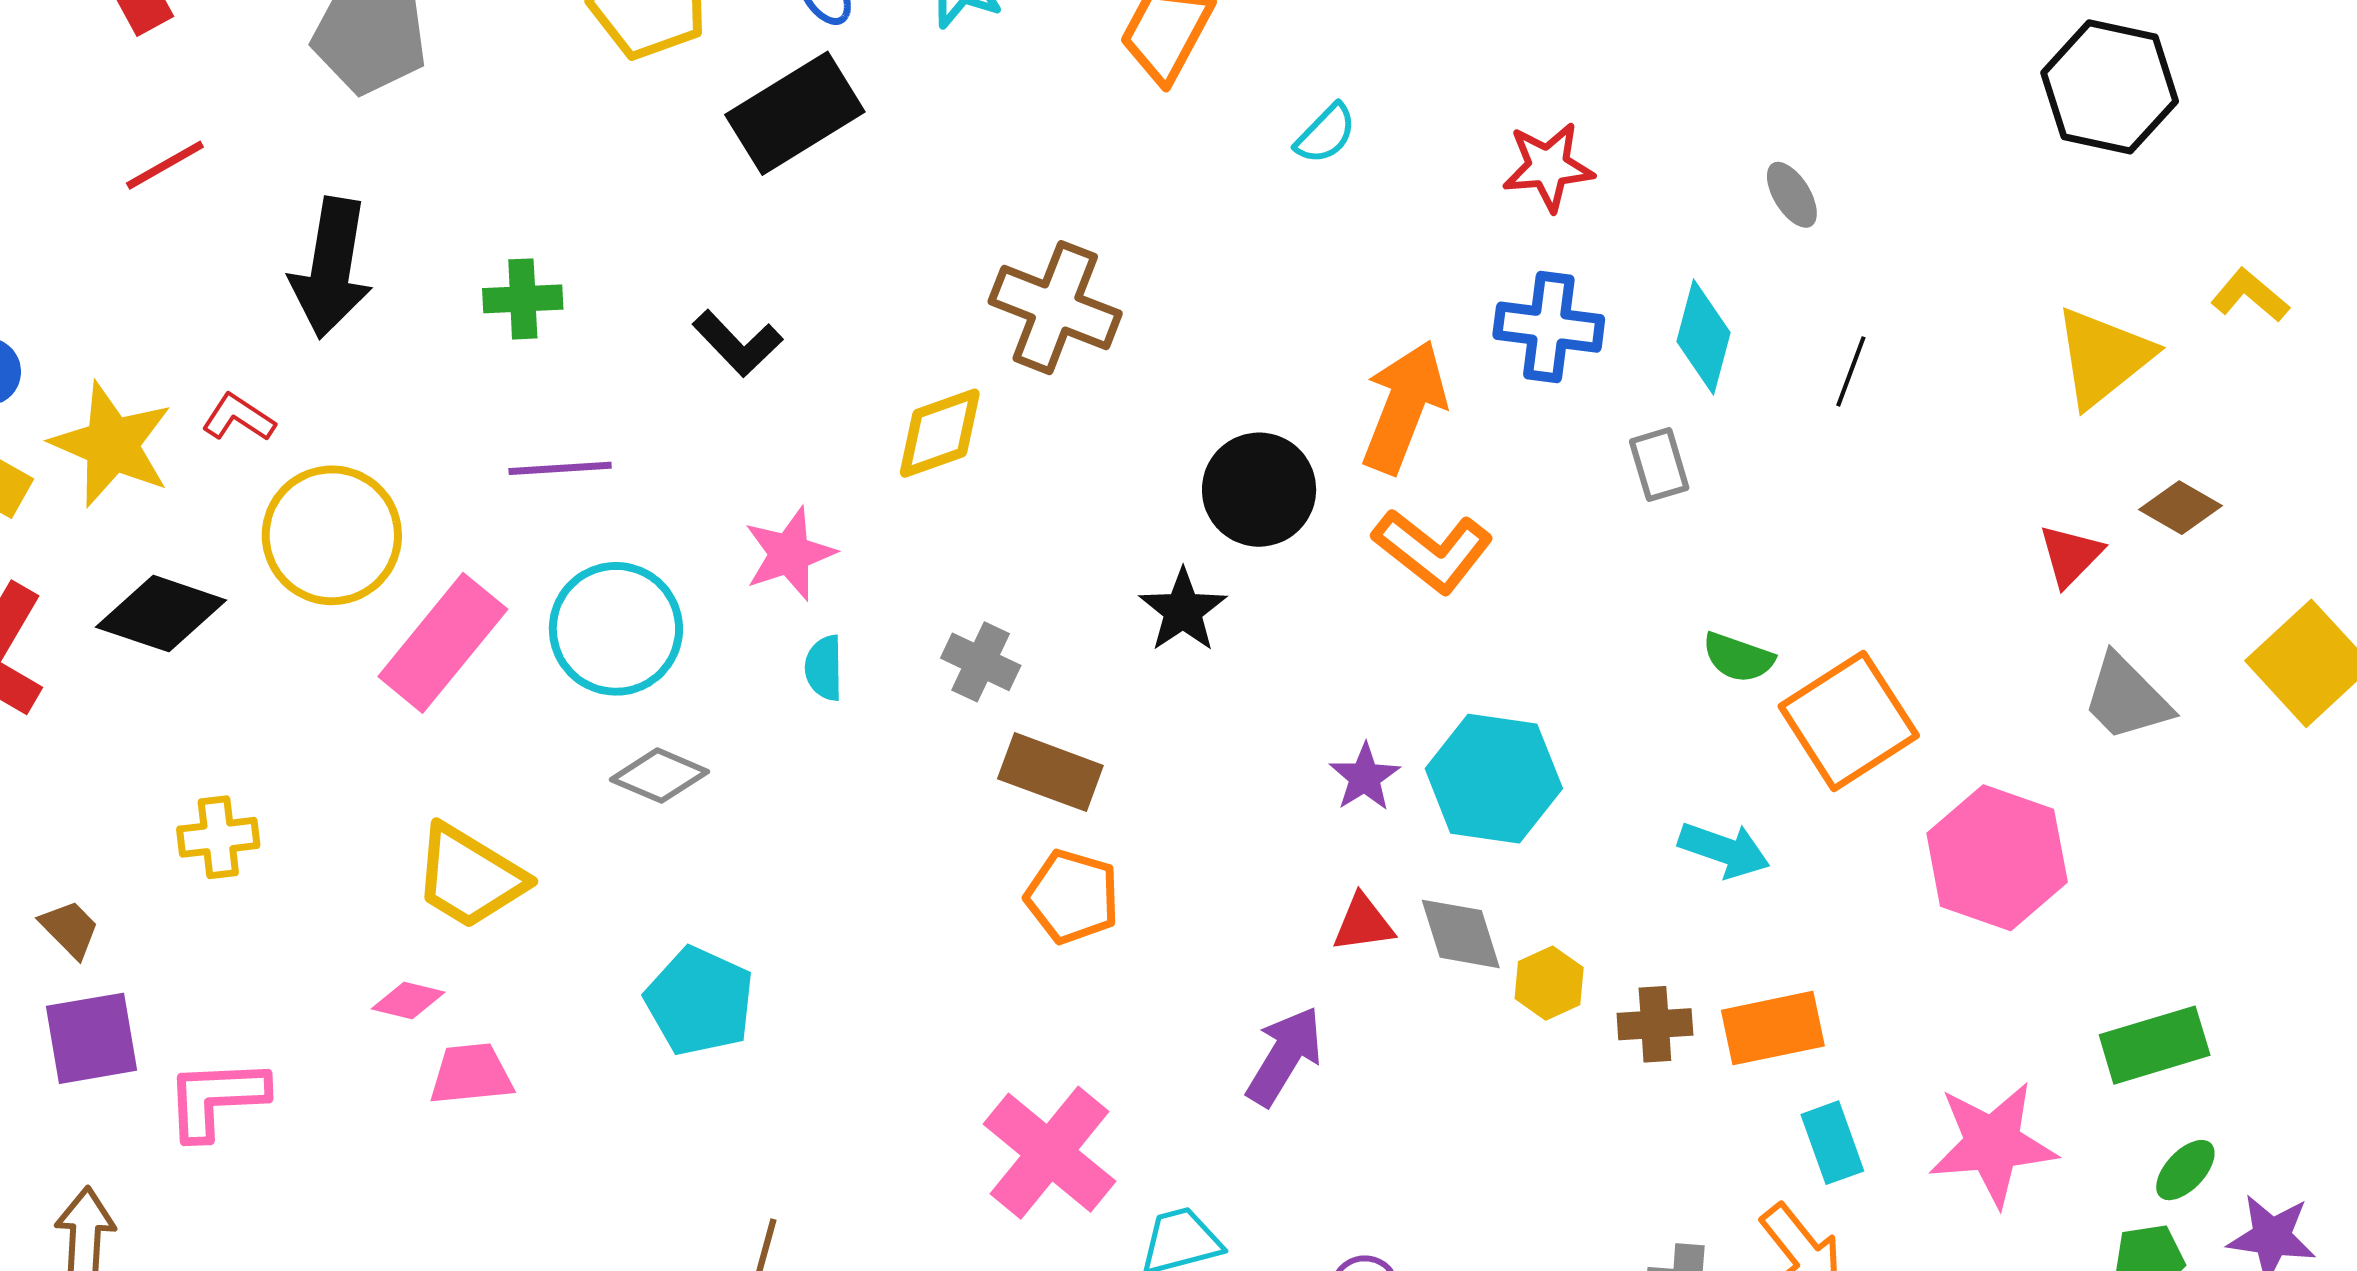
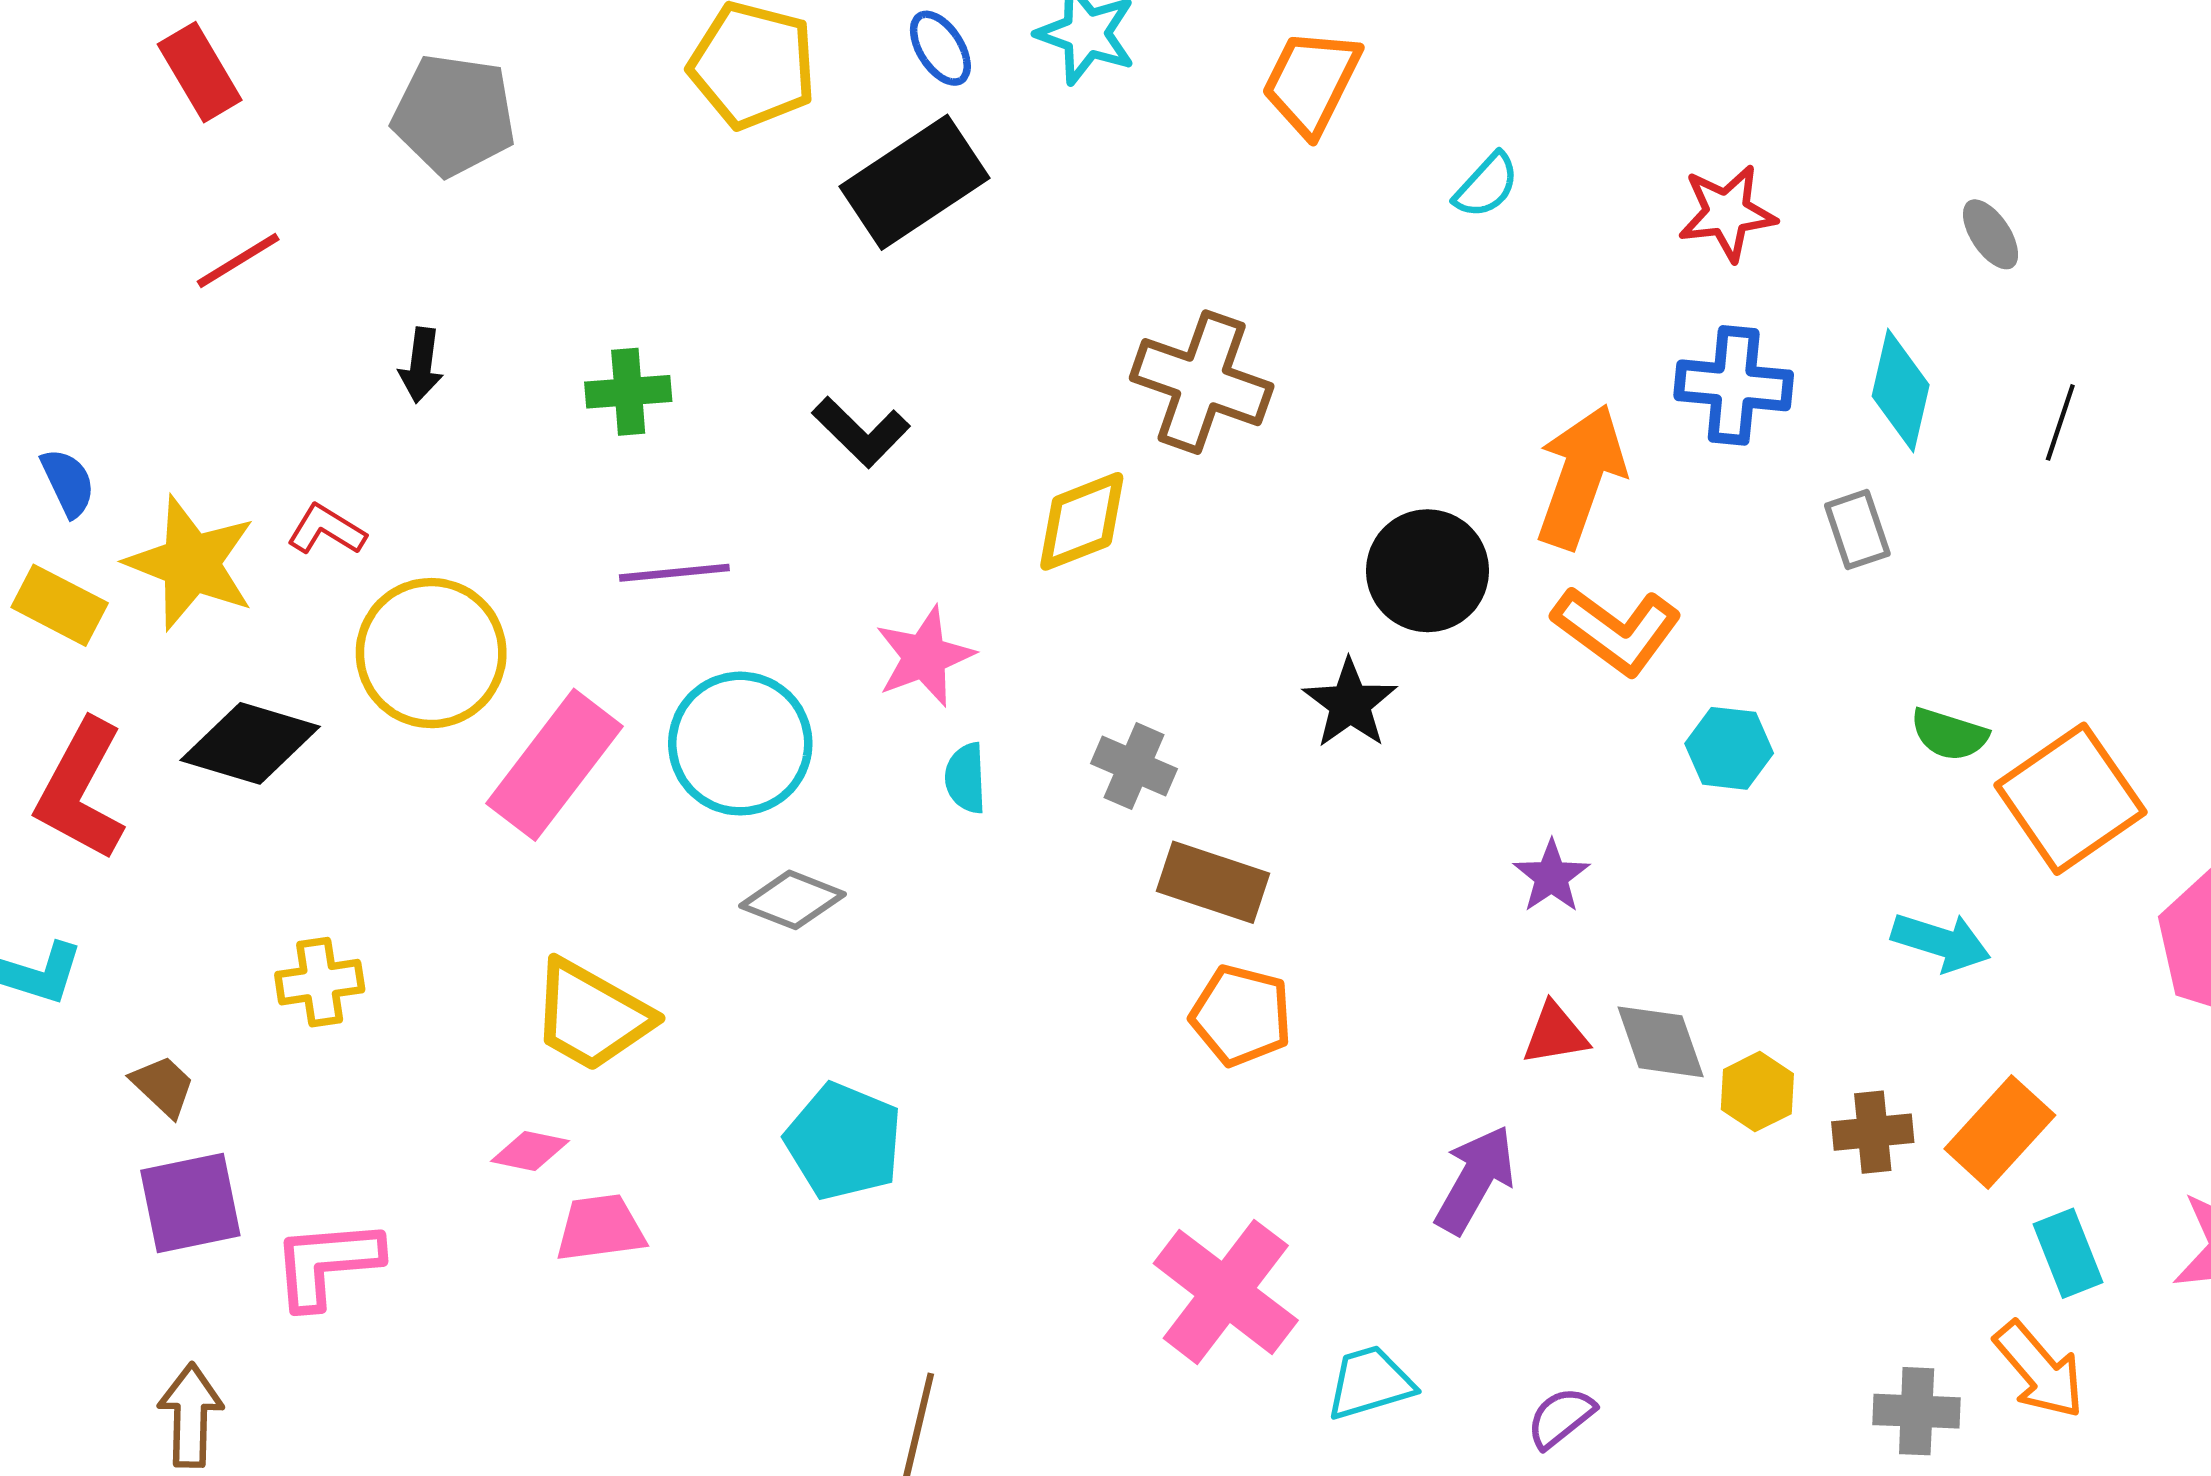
black arrow: (331, 268) -> (421, 365), size x0.5
cyan hexagon: (1494, 779) -> (1729, 748), moved, size x0.6
orange rectangle: (1773, 1028) -> (2000, 1132), turned -34

